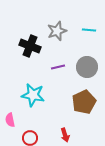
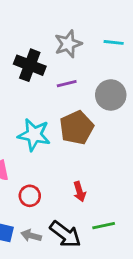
purple line: (58, 67) -> (67, 84), moved
brown pentagon: (84, 102) -> (77, 128), moved

